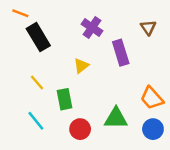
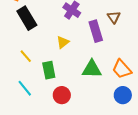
brown triangle: (148, 27) -> (114, 17), moved
green triangle: (116, 118) -> (92, 69), moved

